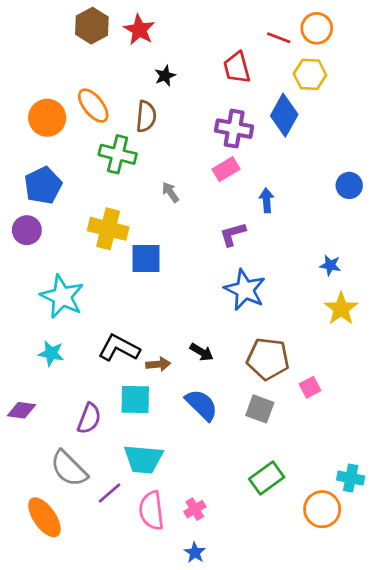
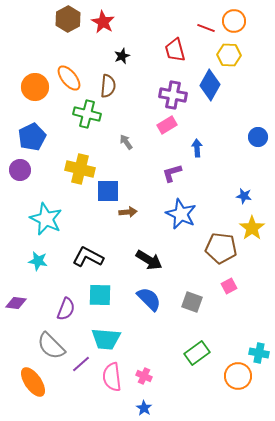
black arrow: (202, 352) -> (149, 260), size x1.5
brown pentagon: (268, 359) -> (221, 248), moved
brown arrow: (158, 364) -> (128, 212), moved
pink cross: (195, 509) -> (144, 376), turned -35

